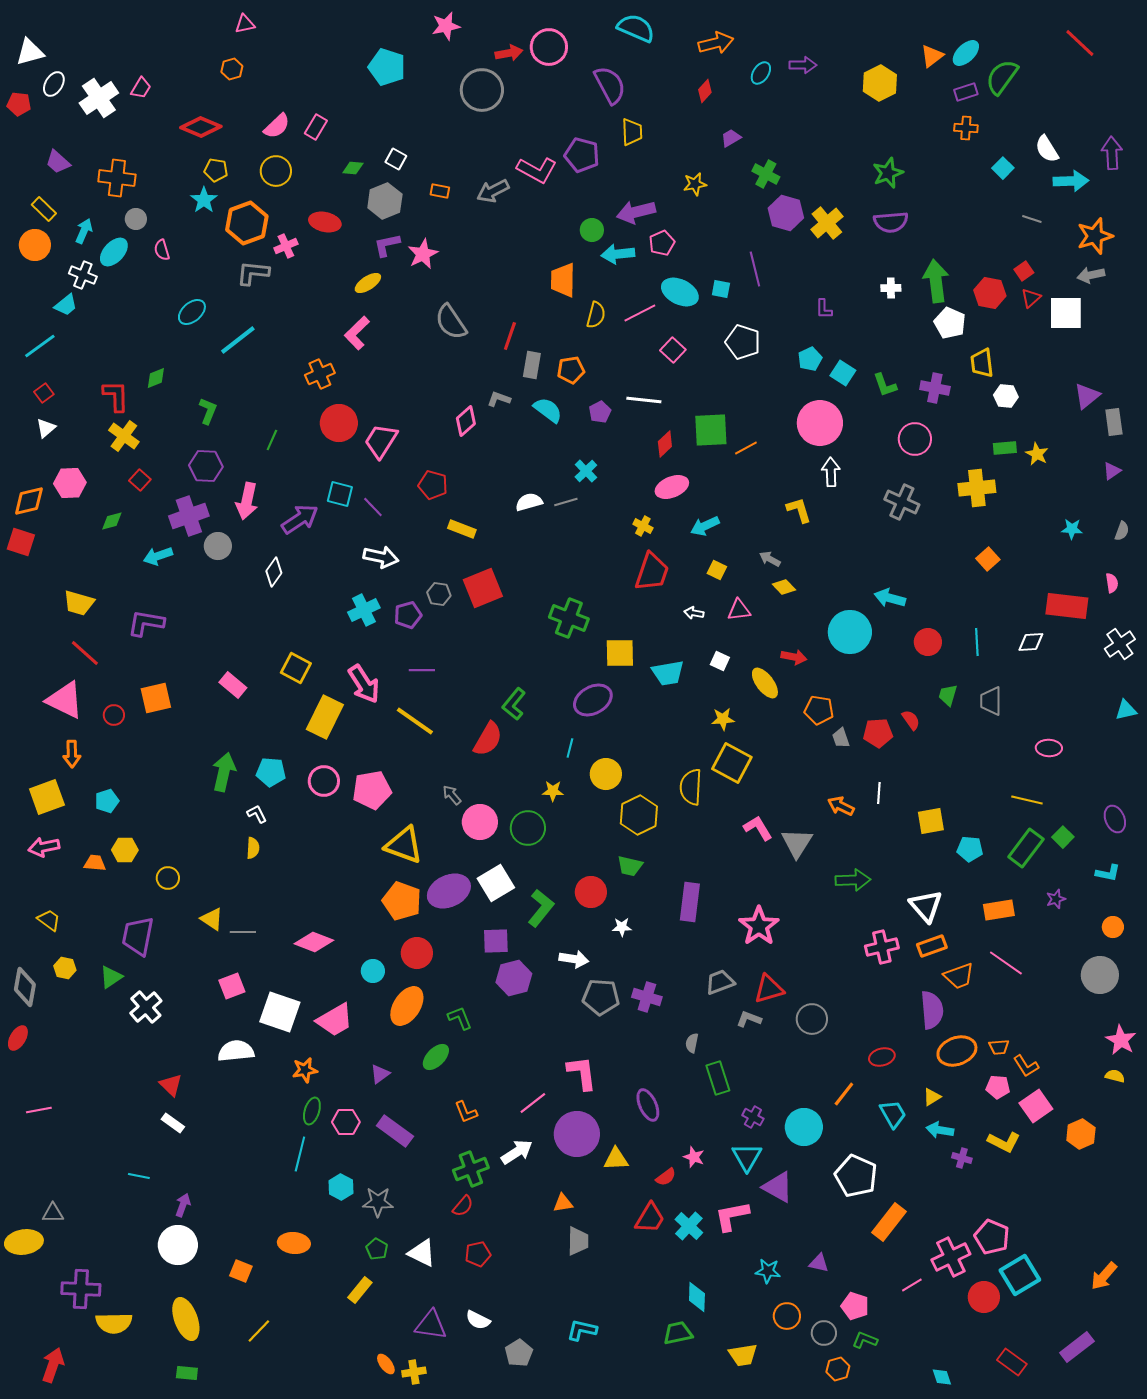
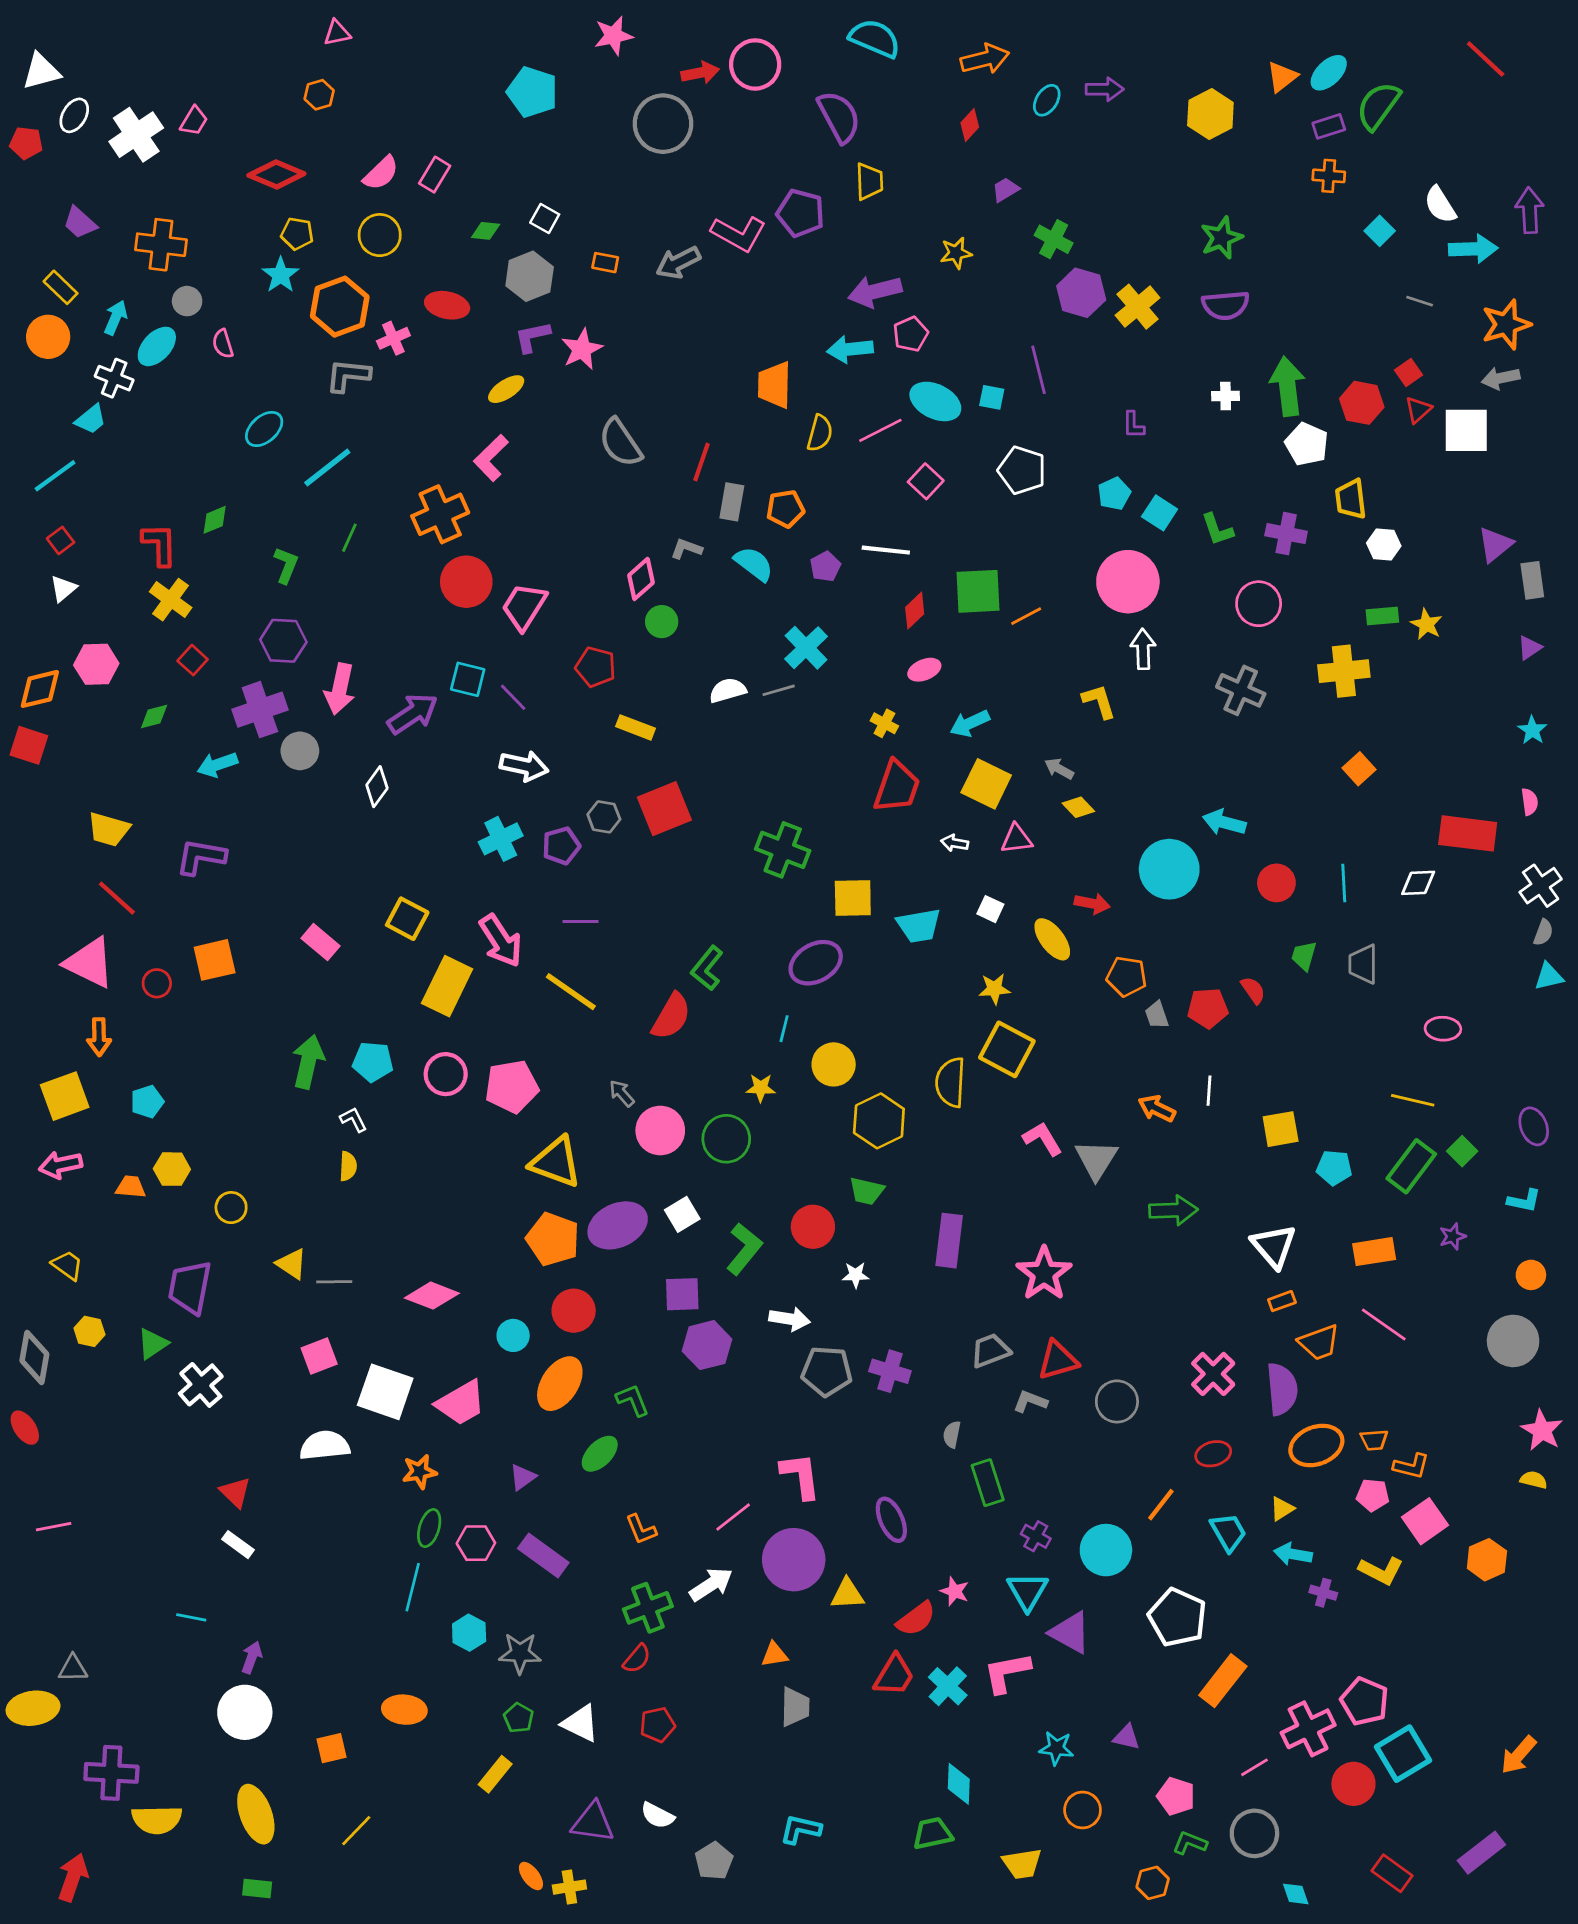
green circle: (592, 230) -> (662, 622), moved
orange cross: (320, 374) -> (440, 514), size x1.4
green line: (272, 440) -> (349, 538), moved
cyan cross: (586, 471) -> (806, 648), size x1.4
pink ellipse: (672, 487) -> (924, 670), size x0.7
cyan star: (1072, 529) -> (1532, 730), moved, turned 30
gray semicircle: (1122, 531) -> (1543, 932), moved
yellow square: (717, 570) -> (986, 784), size x1.8
white square: (496, 883) -> (682, 1214), size x0.7
orange rectangle: (932, 946) -> (1282, 1301), size x0.7
pink cross: (882, 947) -> (1213, 1374), moved, turned -32
red ellipse: (18, 1038) -> (25, 1428), turned -65
orange L-shape: (1026, 1066) -> (1411, 1466), turned -44
red semicircle: (666, 1177) -> (916, 1619), size x1.4
orange square: (241, 1271) -> (331, 1748), turned -35
gray circle: (824, 1333) -> (1254, 1833), moved, size x1.4

